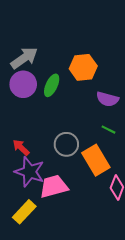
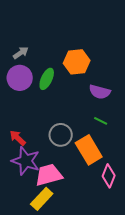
gray arrow: (24, 58) -> (21, 53), size x0.6
yellow rectangle: (24, 212) -> (42, 199), moved

